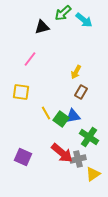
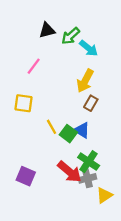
green arrow: (63, 13) -> (71, 36), moved
cyan arrow: (84, 20) -> (89, 48), moved
yellow arrow: (76, 72) -> (85, 81), size x1.5
blue triangle: (73, 116) -> (82, 130), turned 42
green cross: (89, 137) -> (89, 162), moved

